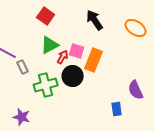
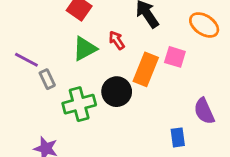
pink square: (77, 51) -> (175, 57), moved
red arrow: (63, 57) -> (117, 40), moved, turned -64

